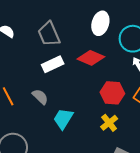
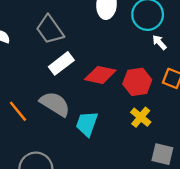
red diamond: (91, 58) -> (100, 75), moved
gray semicircle: (40, 97) -> (55, 104), size x1.5

